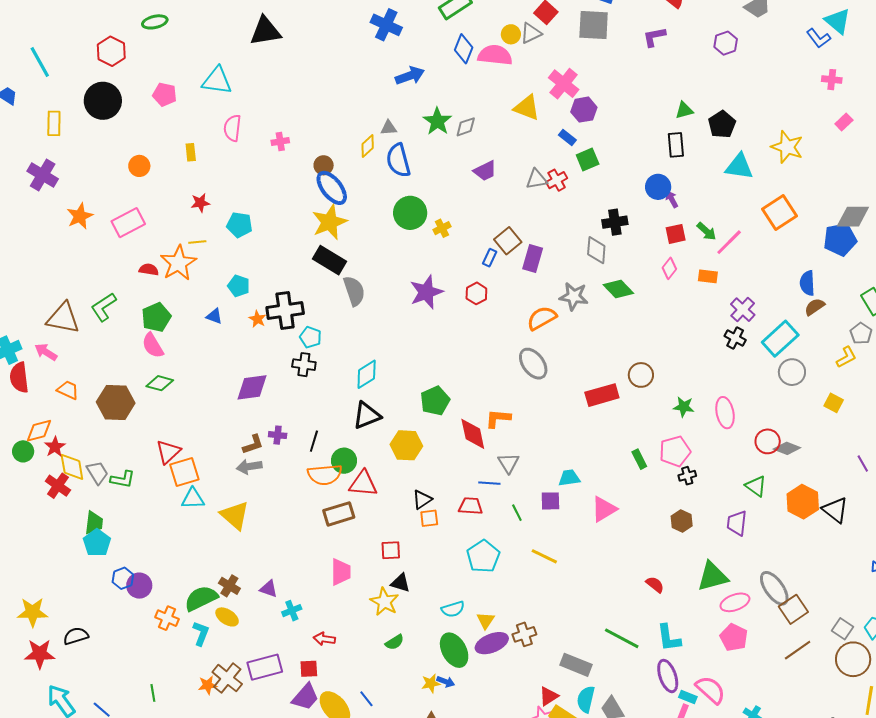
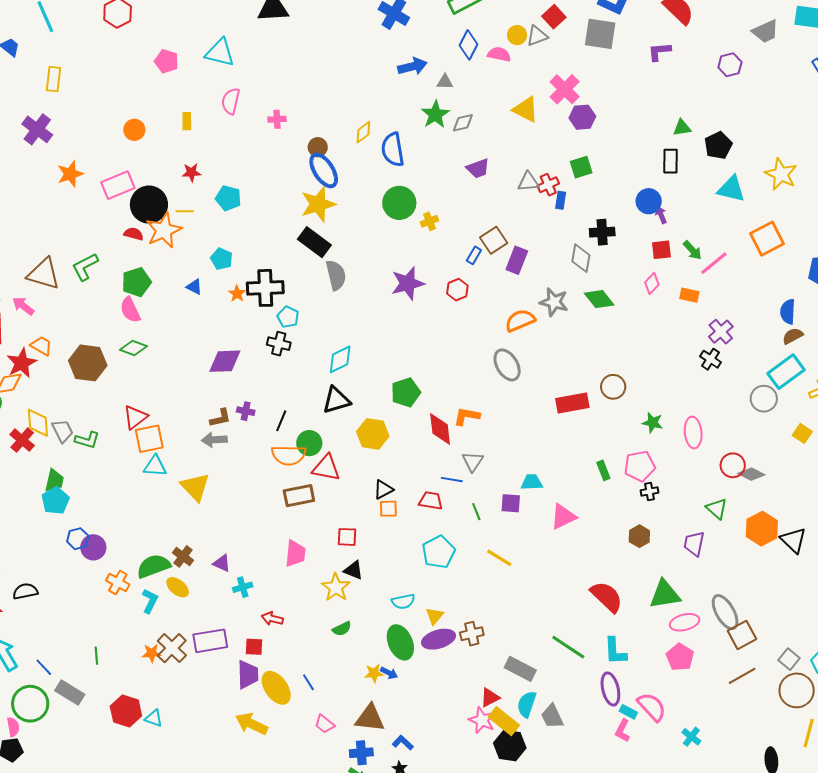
pink semicircle: (495, 55) -> (499, 54), size x0.7
black circle: (103, 101) -> (149, 205), moved
gray triangle: (389, 128) -> (445, 82), moved
blue rectangle: (567, 137) -> (561, 200), moved, turned 54
cyan rectangle: (780, 339) -> (786, 372), moved
red star: (55, 447) -> (22, 363), moved, size x1.4
red semicircle: (655, 585) -> (607, 597), size x1.8
purple trapezoid: (305, 697) -> (248, 675), turned -48

